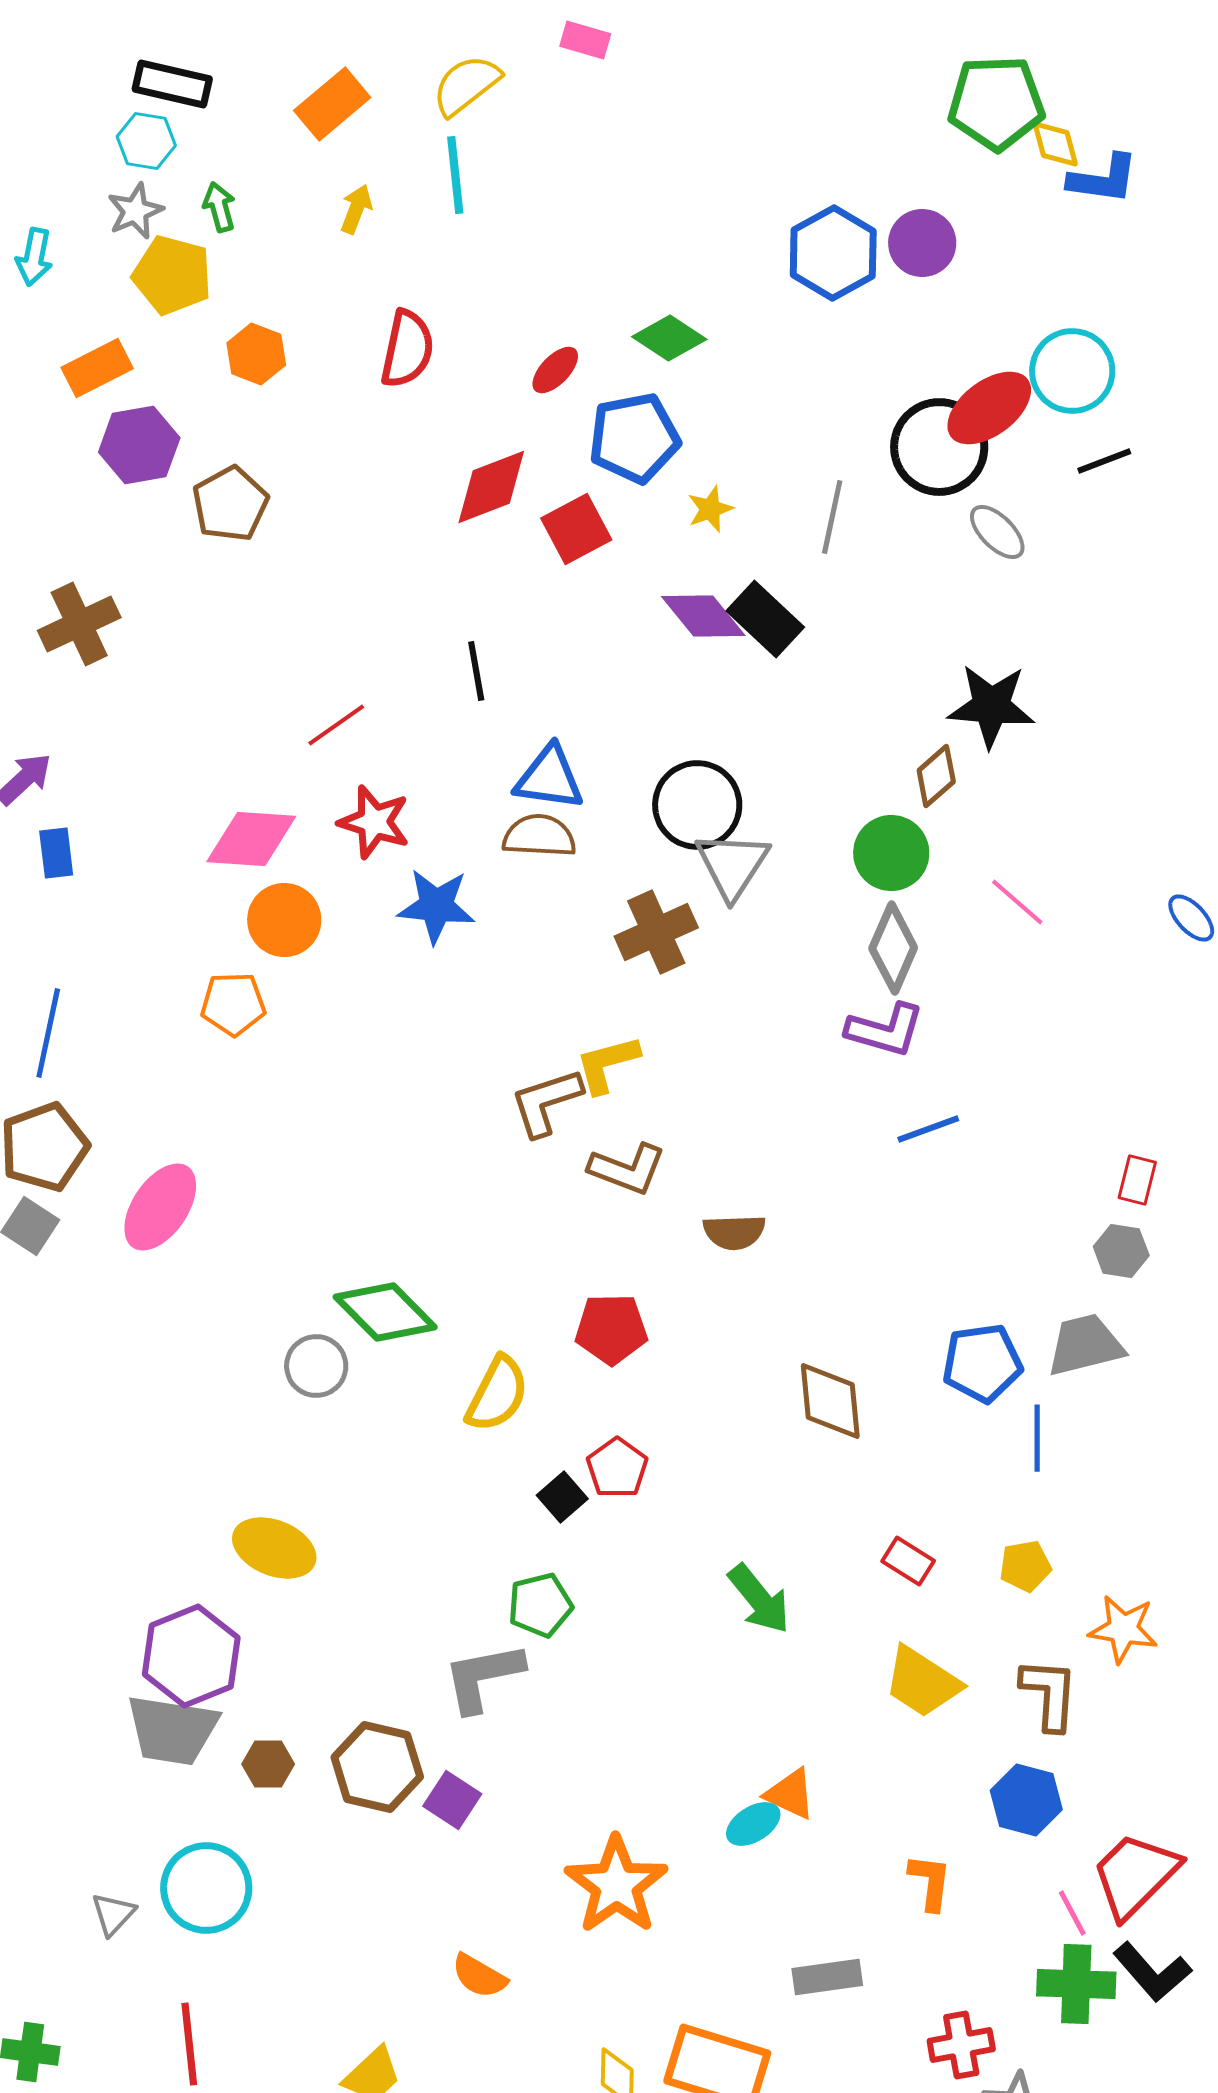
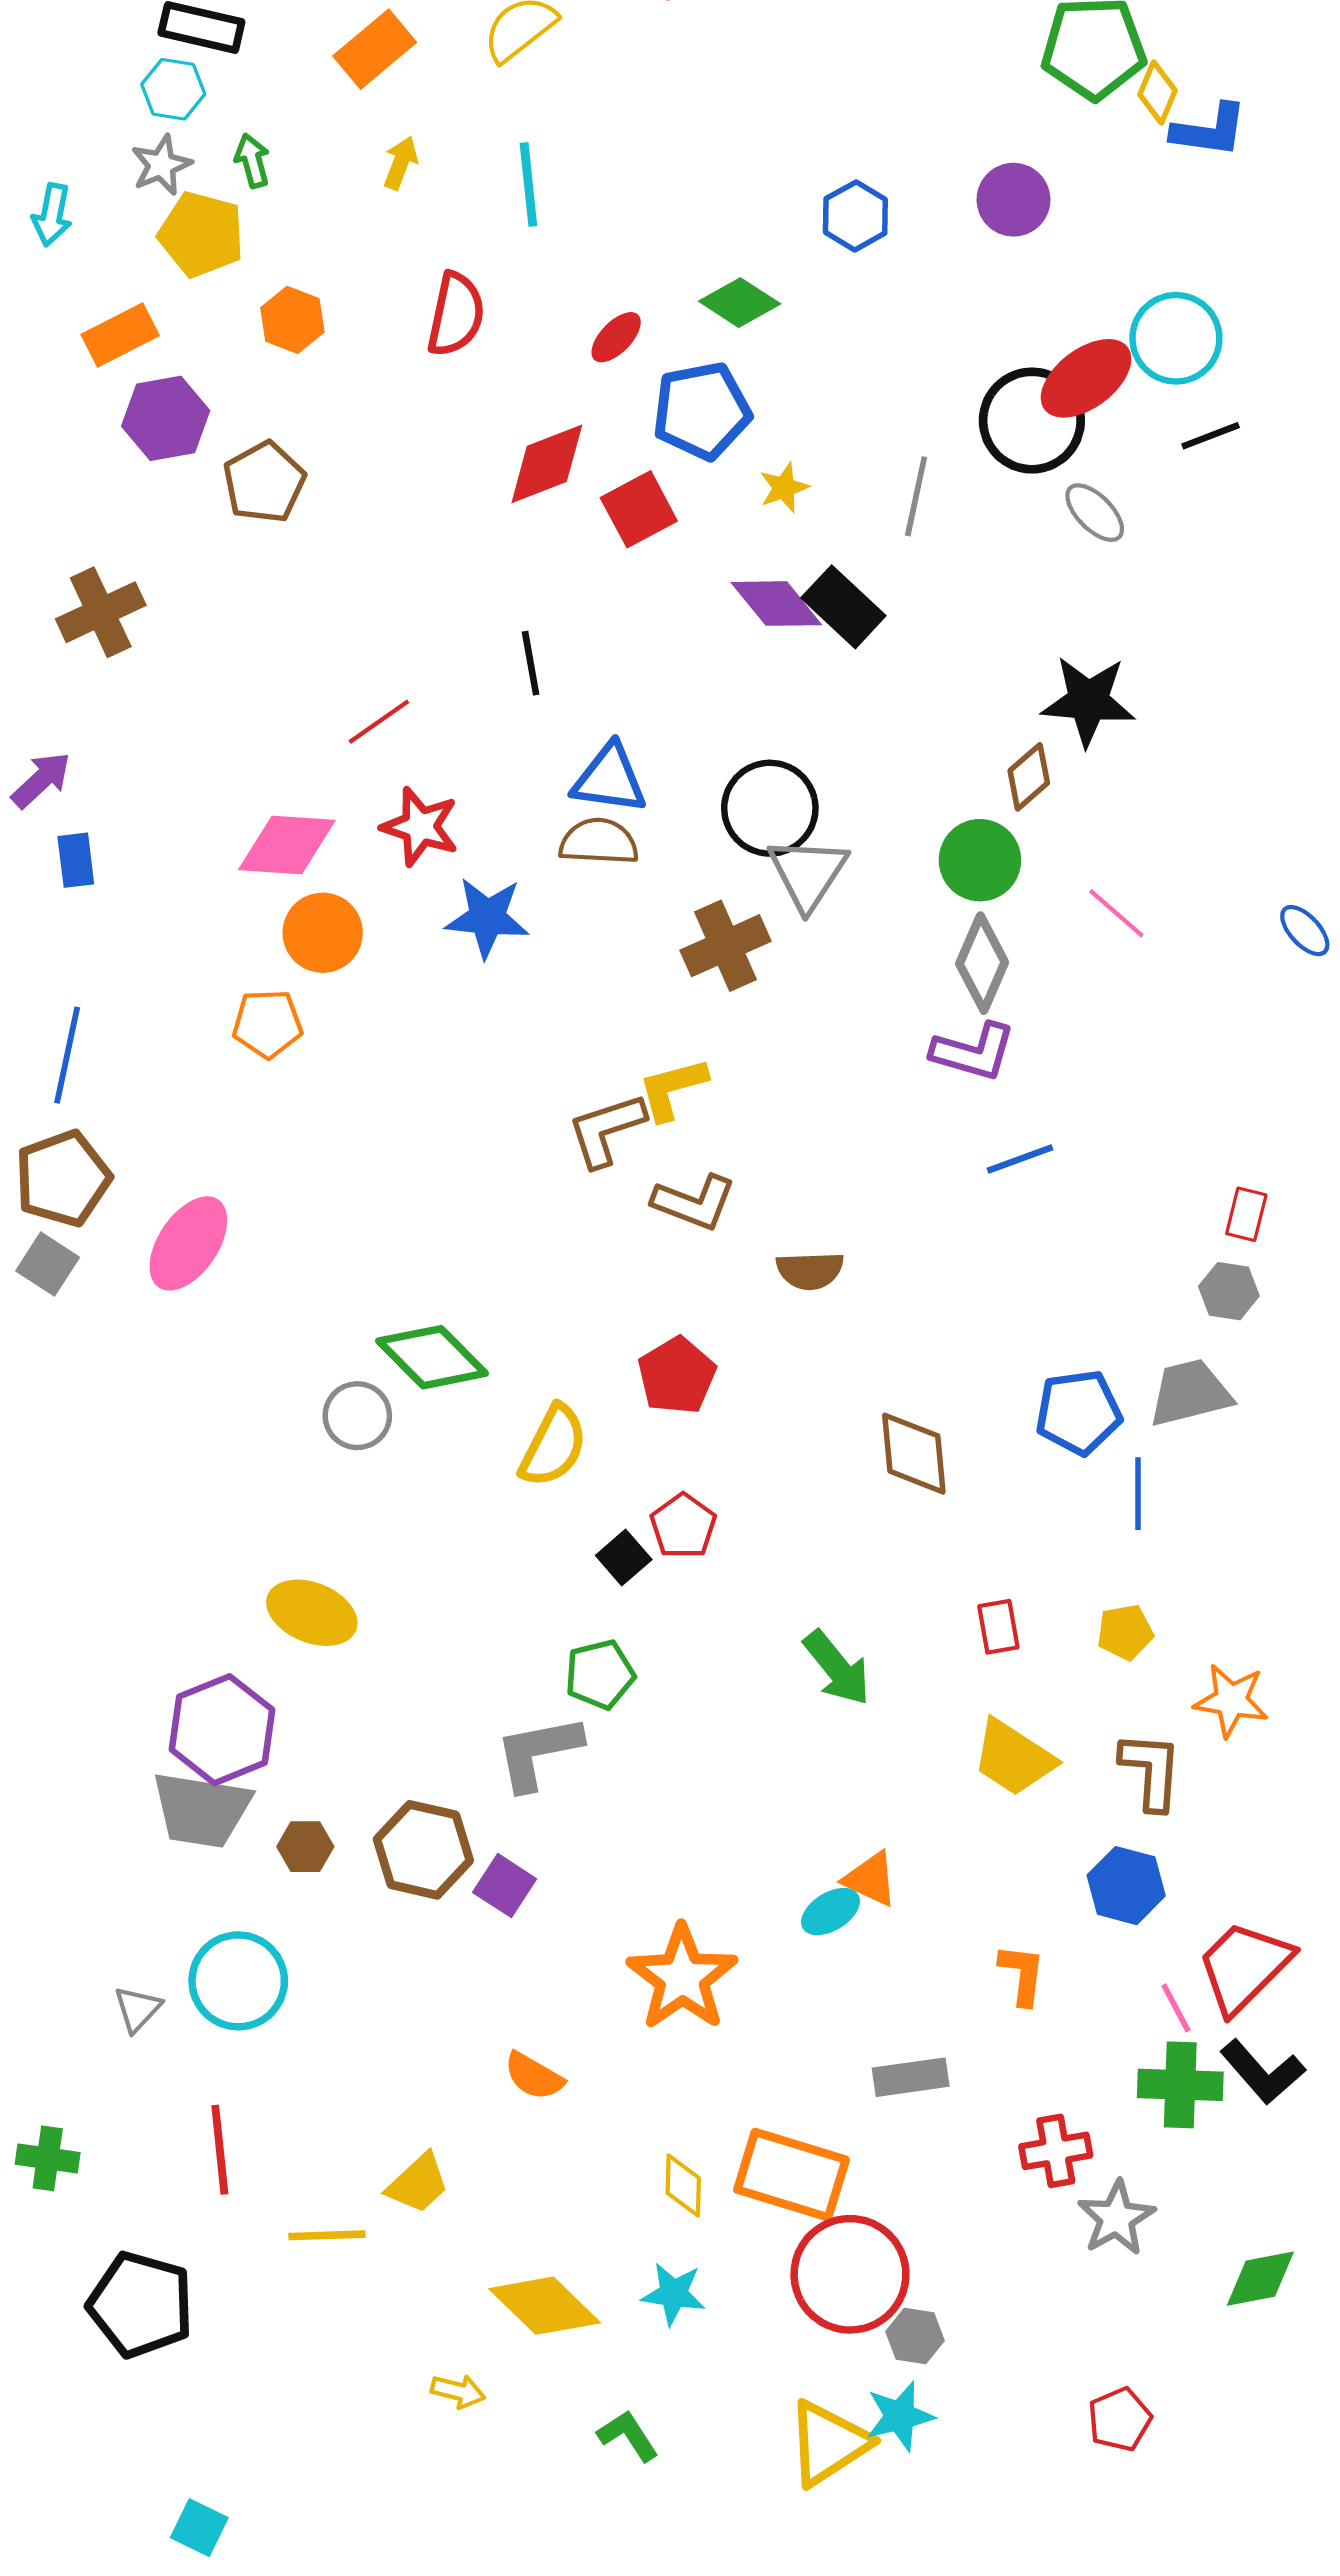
yellow diamond: (1055, 144) -> (1158, 92), turned 38
cyan line: (455, 175) -> (528, 184), moved
blue hexagon: (833, 253) -> (855, 216), moved, size x0.7
red pentagon: (611, 1329) -> (677, 1376), turned -30
red rectangle: (908, 1561) -> (998, 1627), turned 48

